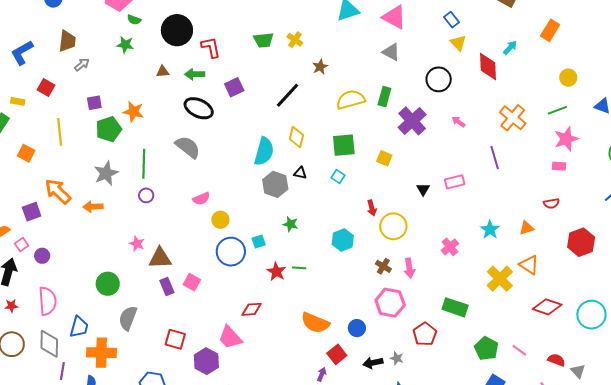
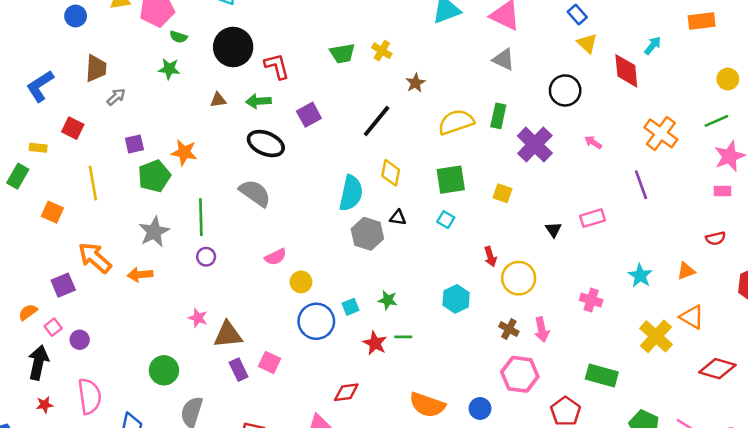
orange rectangle: (550, 30) -> (702, 21), turned 55
green star: (291, 224) -> (388, 300), moved
pink cross: (450, 247) -> (591, 300), turned -30

